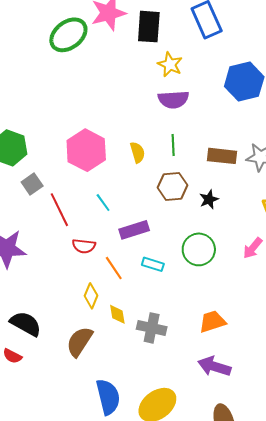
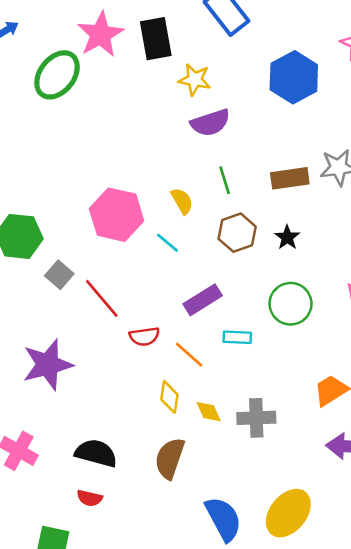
cyan line: (103, 203) -> (167, 243), moved

